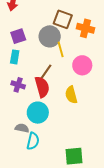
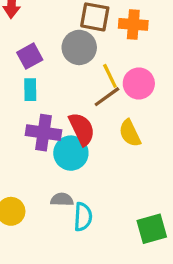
yellow line: (61, 49) -> (110, 76), moved
brown line: (46, 72) -> (107, 97), moved, turned 30
purple cross: (18, 85) -> (43, 133), size x1.5
cyan circle: (38, 113) -> (71, 153), moved

